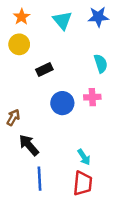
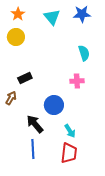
black rectangle: (44, 70) -> (25, 78), moved
blue circle: (62, 103) -> (54, 105), moved
black arrow: (29, 145) -> (35, 124), moved

